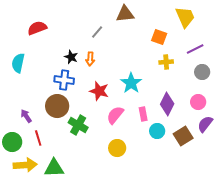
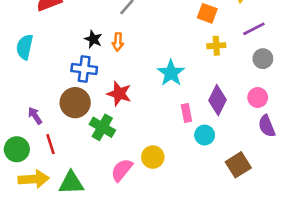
red star: (99, 91) -> (119, 94), moved
pink semicircle: (115, 115) -> (122, 170), moved
purple semicircle: (205, 124) -> (267, 126), turned -60
brown square: (183, 136) -> (238, 165), moved

